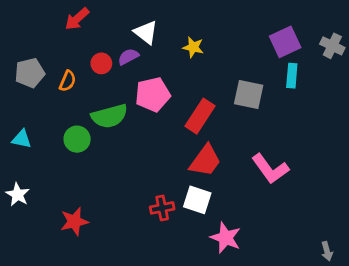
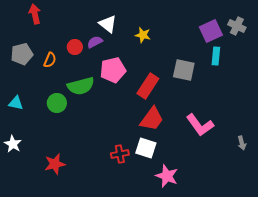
red arrow: (77, 19) -> (35, 14), moved, turned 120
gray cross: (332, 46) -> (237, 26), moved
gray arrow: (327, 251) -> (242, 143), moved

